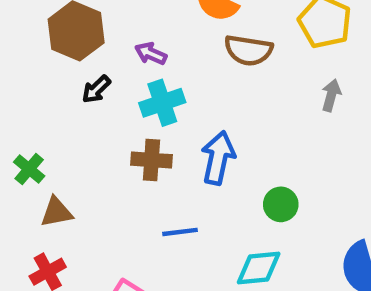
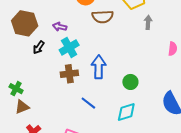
gray arrow: (331, 95) -> (148, 22), moved
brown triangle: (56, 212) -> (22, 107), moved
blue line: (180, 232) -> (88, 103), turned 56

